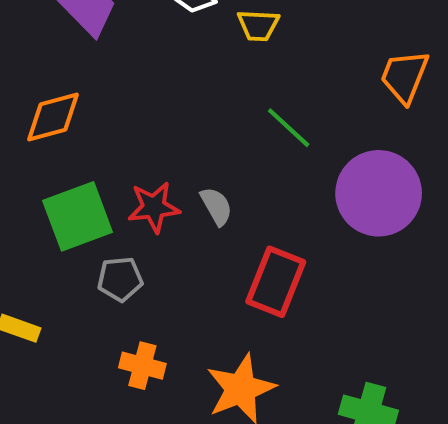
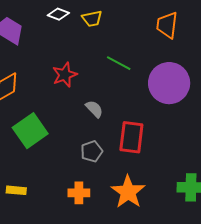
red star: (154, 207) -> (65, 75), moved
gray pentagon: (120, 279) -> (92, 151), moved

